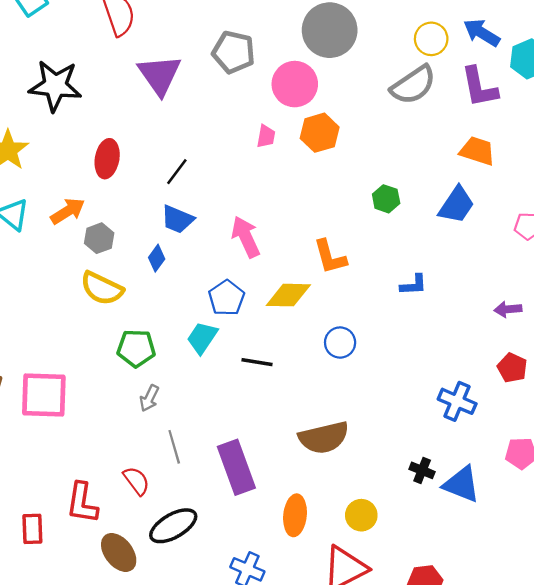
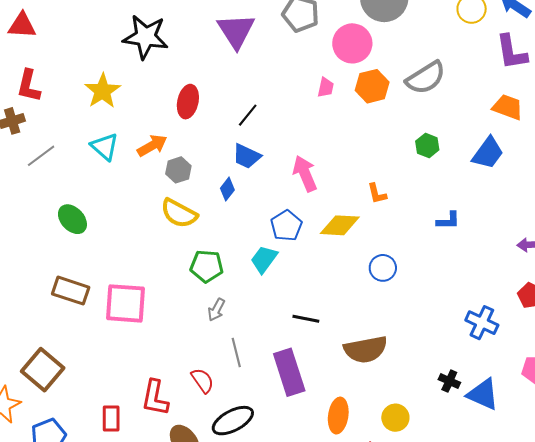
gray semicircle: (413, 85) -> (426, 78), moved
orange L-shape: (330, 257) -> (377, 194), size x0.7
black line: (257, 362) -> (306, 319), moved

